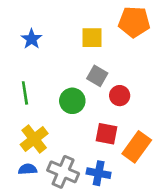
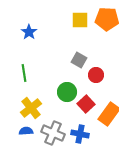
yellow square: (92, 38) -> (80, 20), moved
green circle: (72, 101) -> (67, 92), moved
red square: (106, 134) -> (86, 104), turned 36

